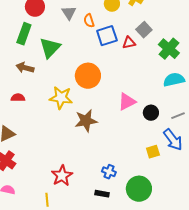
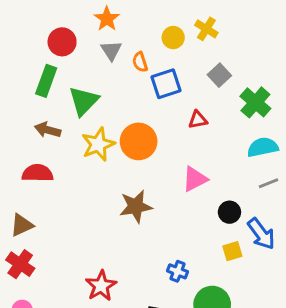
red triangle: (129, 43) -> (198, 120), moved
red semicircle: (18, 98) -> (38, 173), size x1.5
yellow star: (61, 98) -> (98, 144), moved, turned -30
black circle: (151, 113) -> (229, 212), moved
gray line: (178, 116) -> (268, 183), moved
blue cross: (109, 172) -> (178, 271), moved

